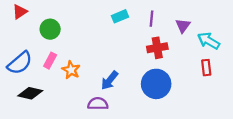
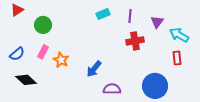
blue semicircle: (20, 63) -> (17, 54), size x0.7
blue circle: (156, 84) -> (155, 86), moved
black diamond: (30, 93) -> (26, 80), turned 30
purple semicircle: (98, 104) -> (112, 89), moved

